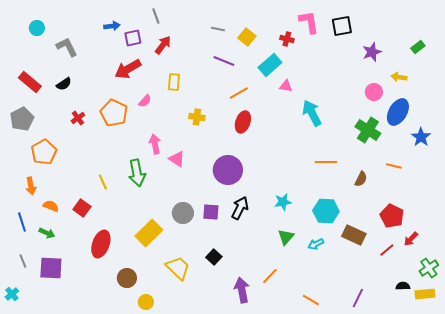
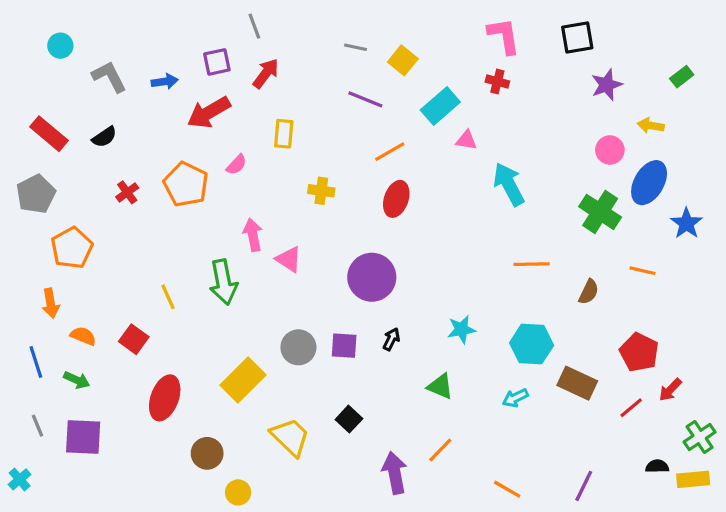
blue arrow: (112, 26) -> (165, 82), moved
black square: (342, 26) -> (577, 37), moved
red cross: (287, 39) -> (497, 82), moved
black arrow: (240, 208) -> (391, 339), size x0.6
green triangle: (286, 237) -> (440, 386), moved, turned -48

